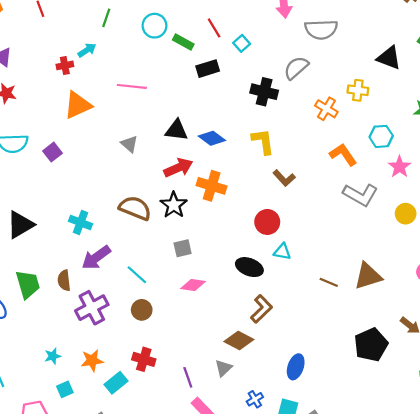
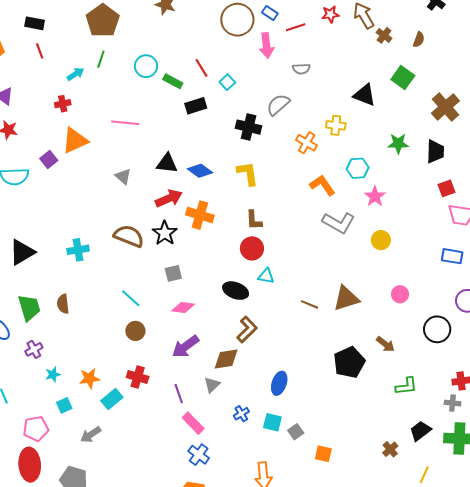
gray semicircle: (321, 29) -> (301, 69), size x0.6
cyan arrow: (87, 50) -> (75, 74), moved
purple square: (53, 152) -> (49, 160), moved
brown L-shape: (284, 178) -> (254, 220), moved, turned 40
cyan cross: (81, 222) -> (78, 250), turned -30
purple arrow: (96, 258) -> (185, 346), moved
purple cross: (92, 308) -> (34, 349), moved, size x0.6
brown diamond: (239, 341) -> (226, 359), turned -36

